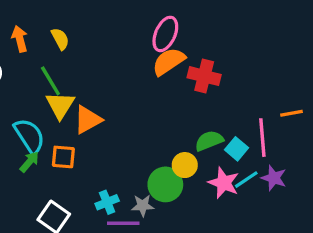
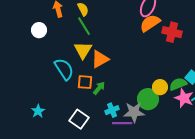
green line: (50, 81) -> (84, 26), moved
green semicircle: (209, 141) -> (178, 84), moved
green arrow: (29, 162) -> (99, 88), moved
gray star: (143, 205) -> (134, 112), size x1.5

